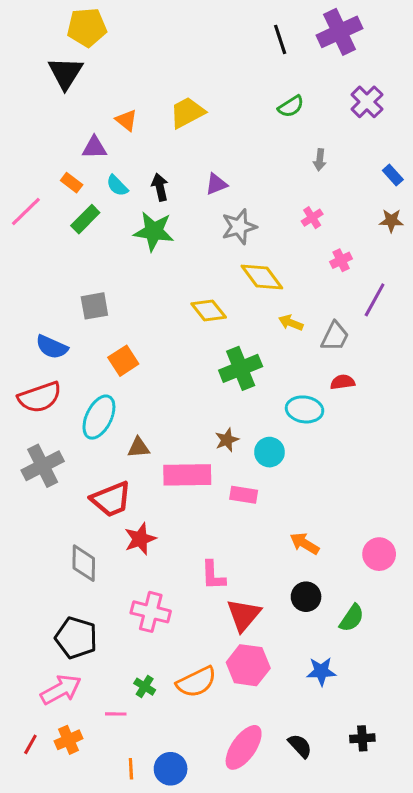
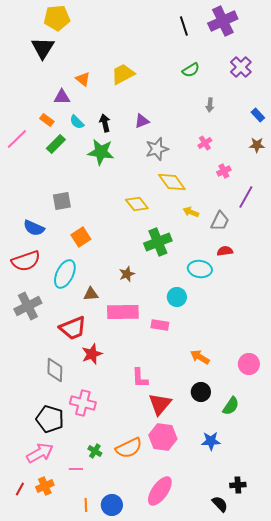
brown star: (227, 440) -> (127, 274), moved
pink cross: (151, 612) -> (83, 403), moved
black semicircle: (300, 746) -> (220, 504), moved

